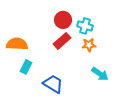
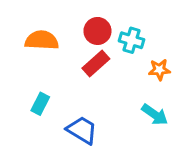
orange semicircle: (17, 44) -> (42, 40), moved
orange star: (89, 45) -> (159, 70), moved

